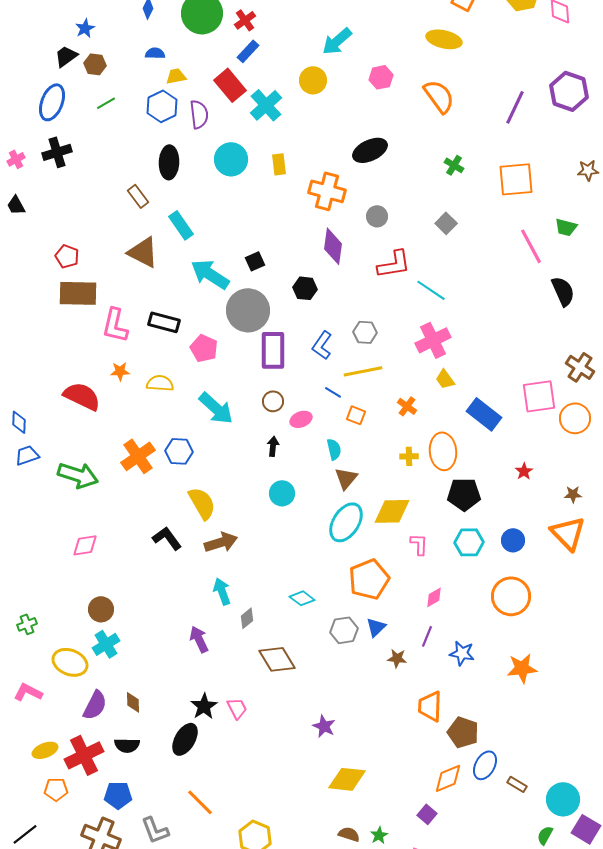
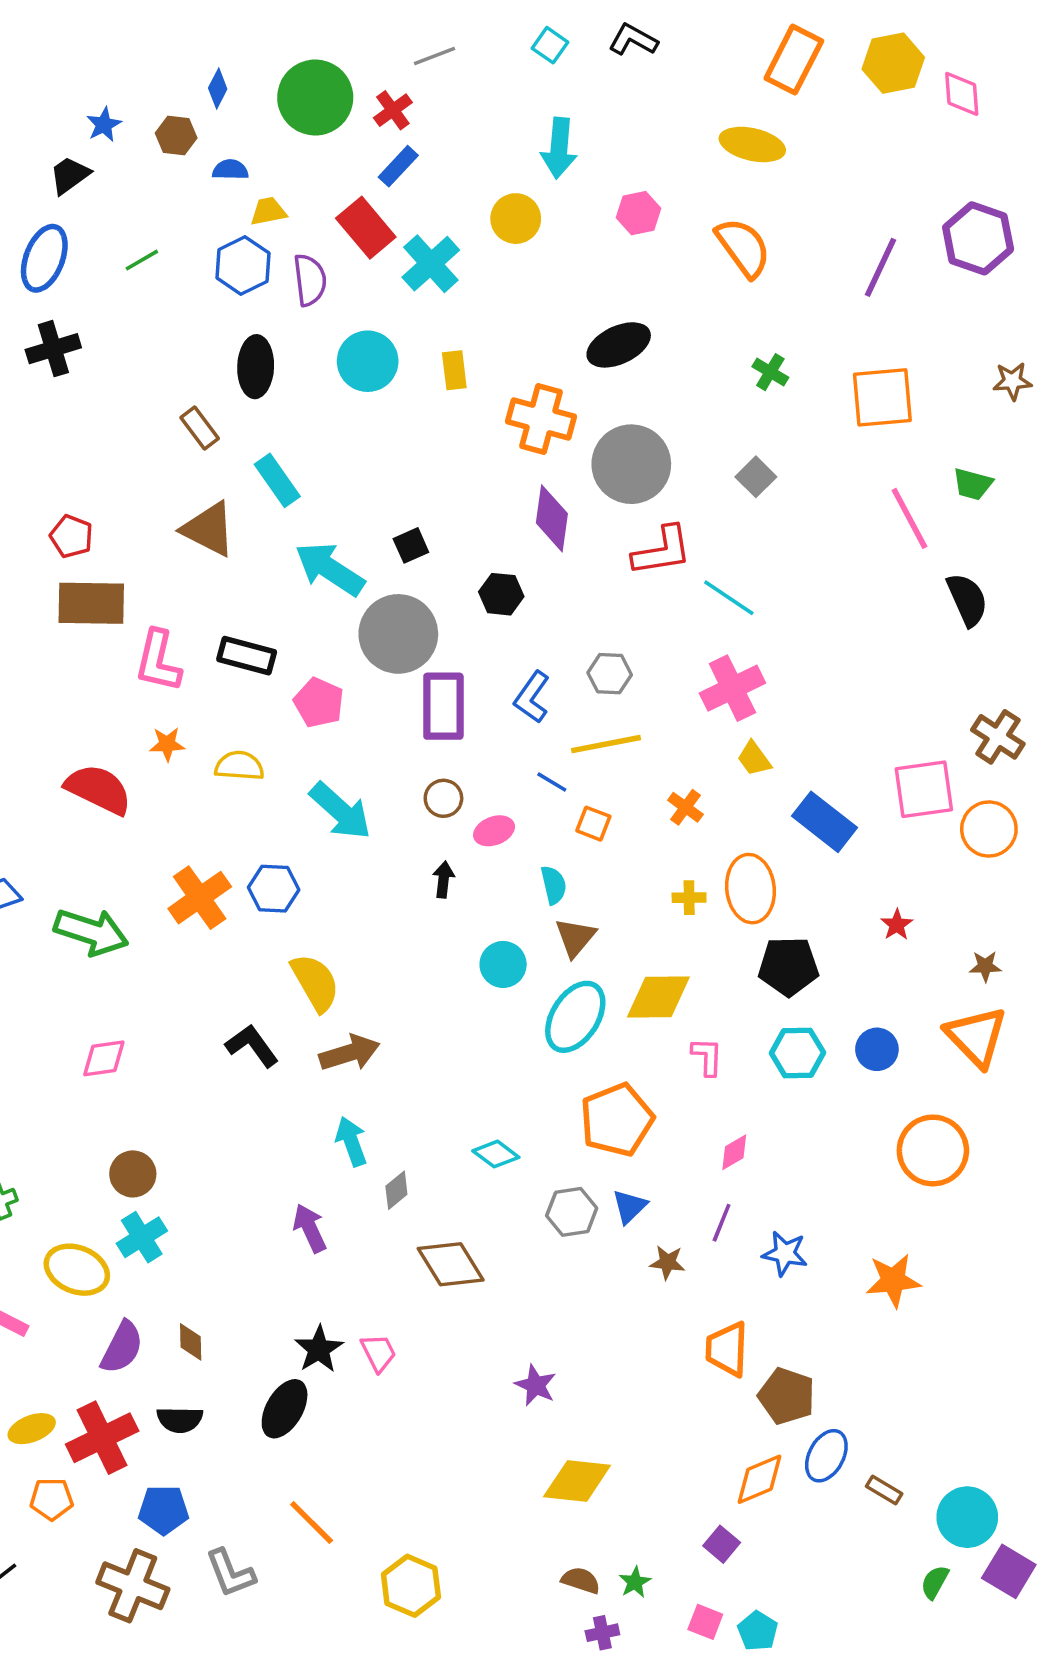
cyan arrow: (337, 41) -> (559, 148), turned -44
brown hexagon: (95, 64) -> (176, 135), moved
gray circle: (377, 216) -> (631, 464), size x2.0
cyan circle: (282, 493) -> (503, 964), moved
orange circle: (511, 596) -> (933, 1150), moved

